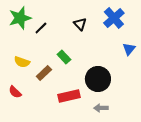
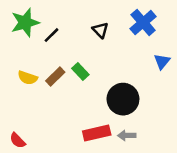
brown rectangle: (44, 73) -> (55, 76), moved
red semicircle: (15, 92) -> (18, 140), moved
red rectangle: (69, 96) -> (97, 133), moved

